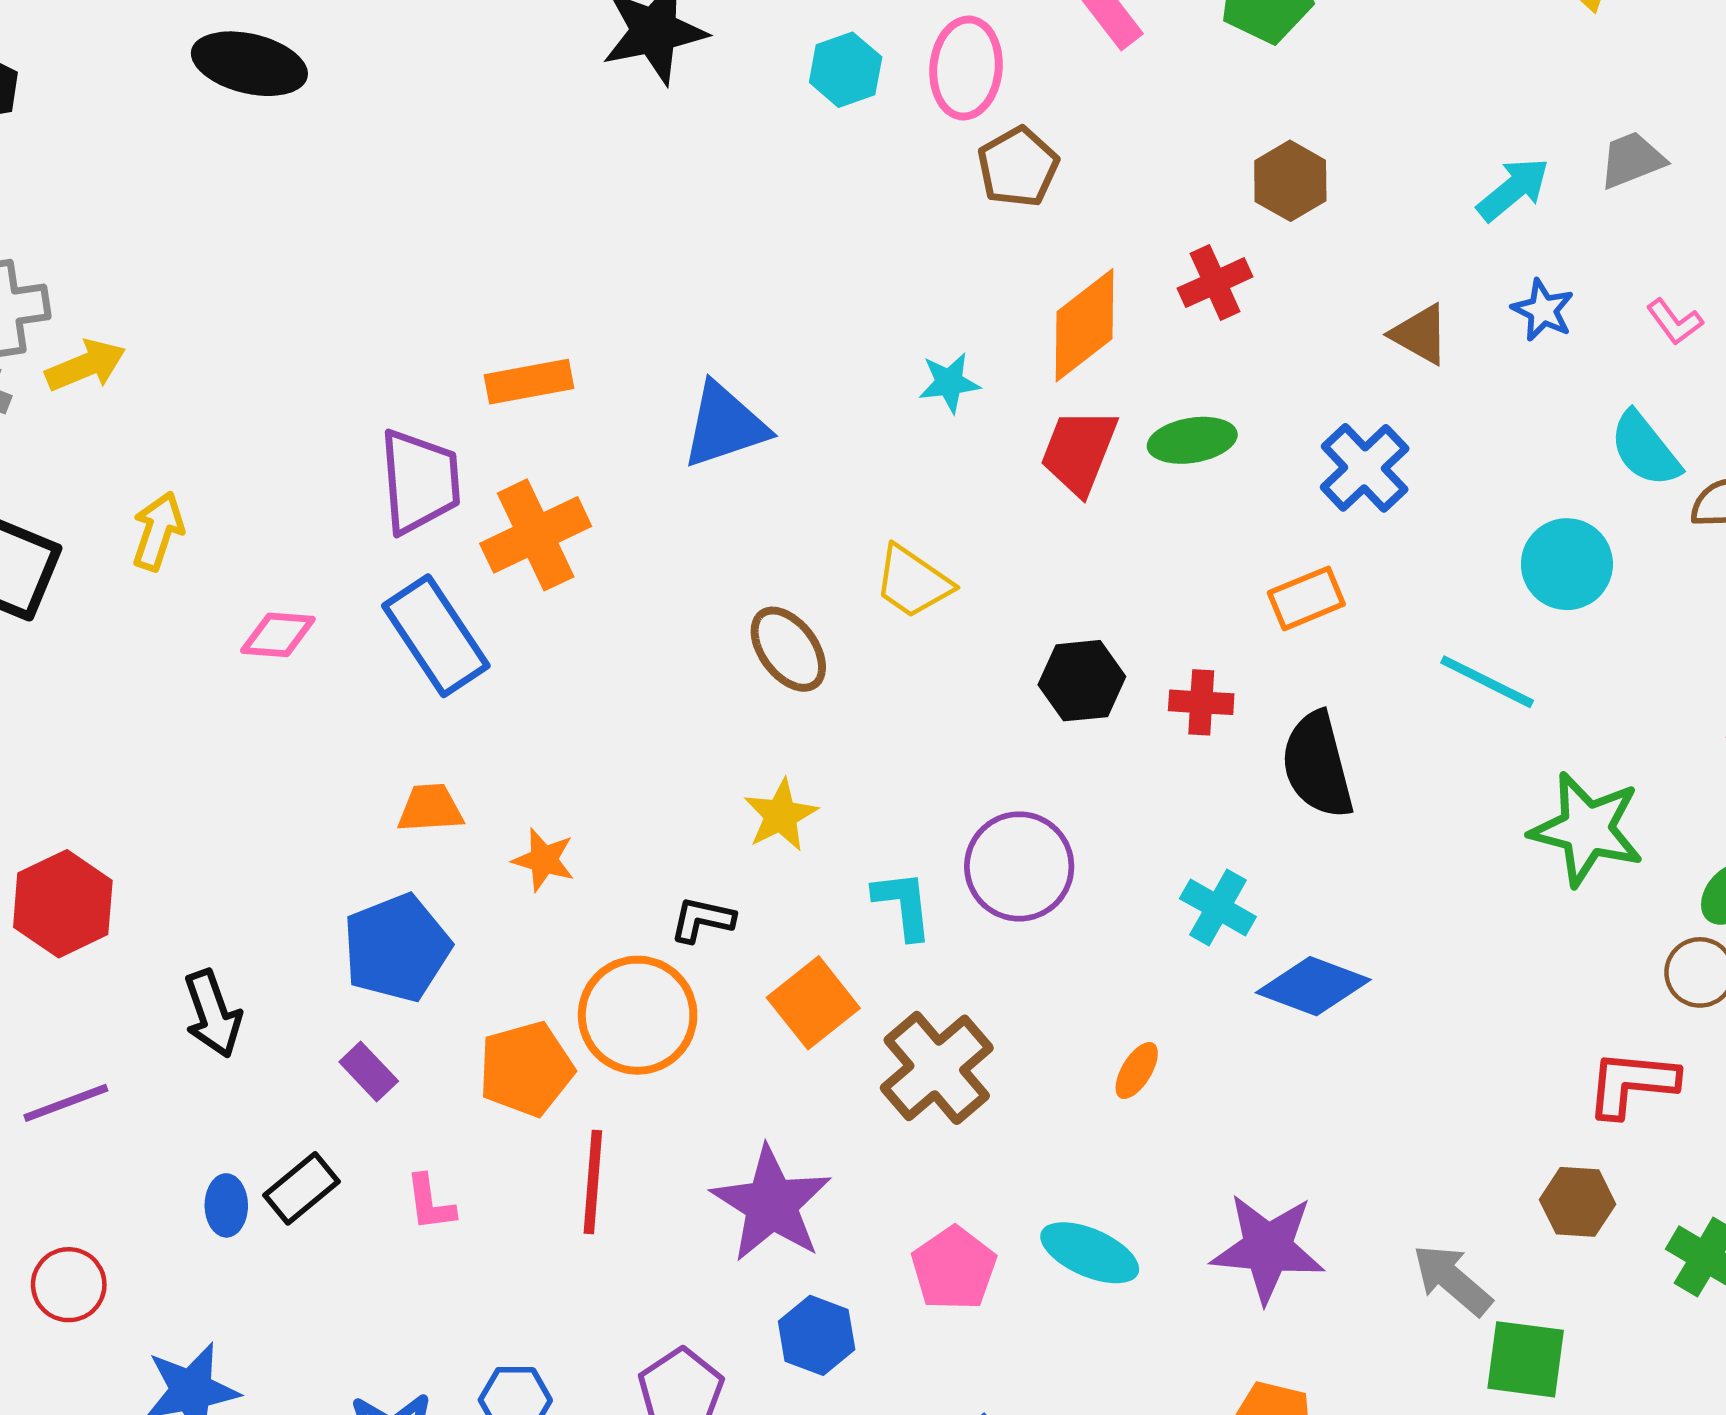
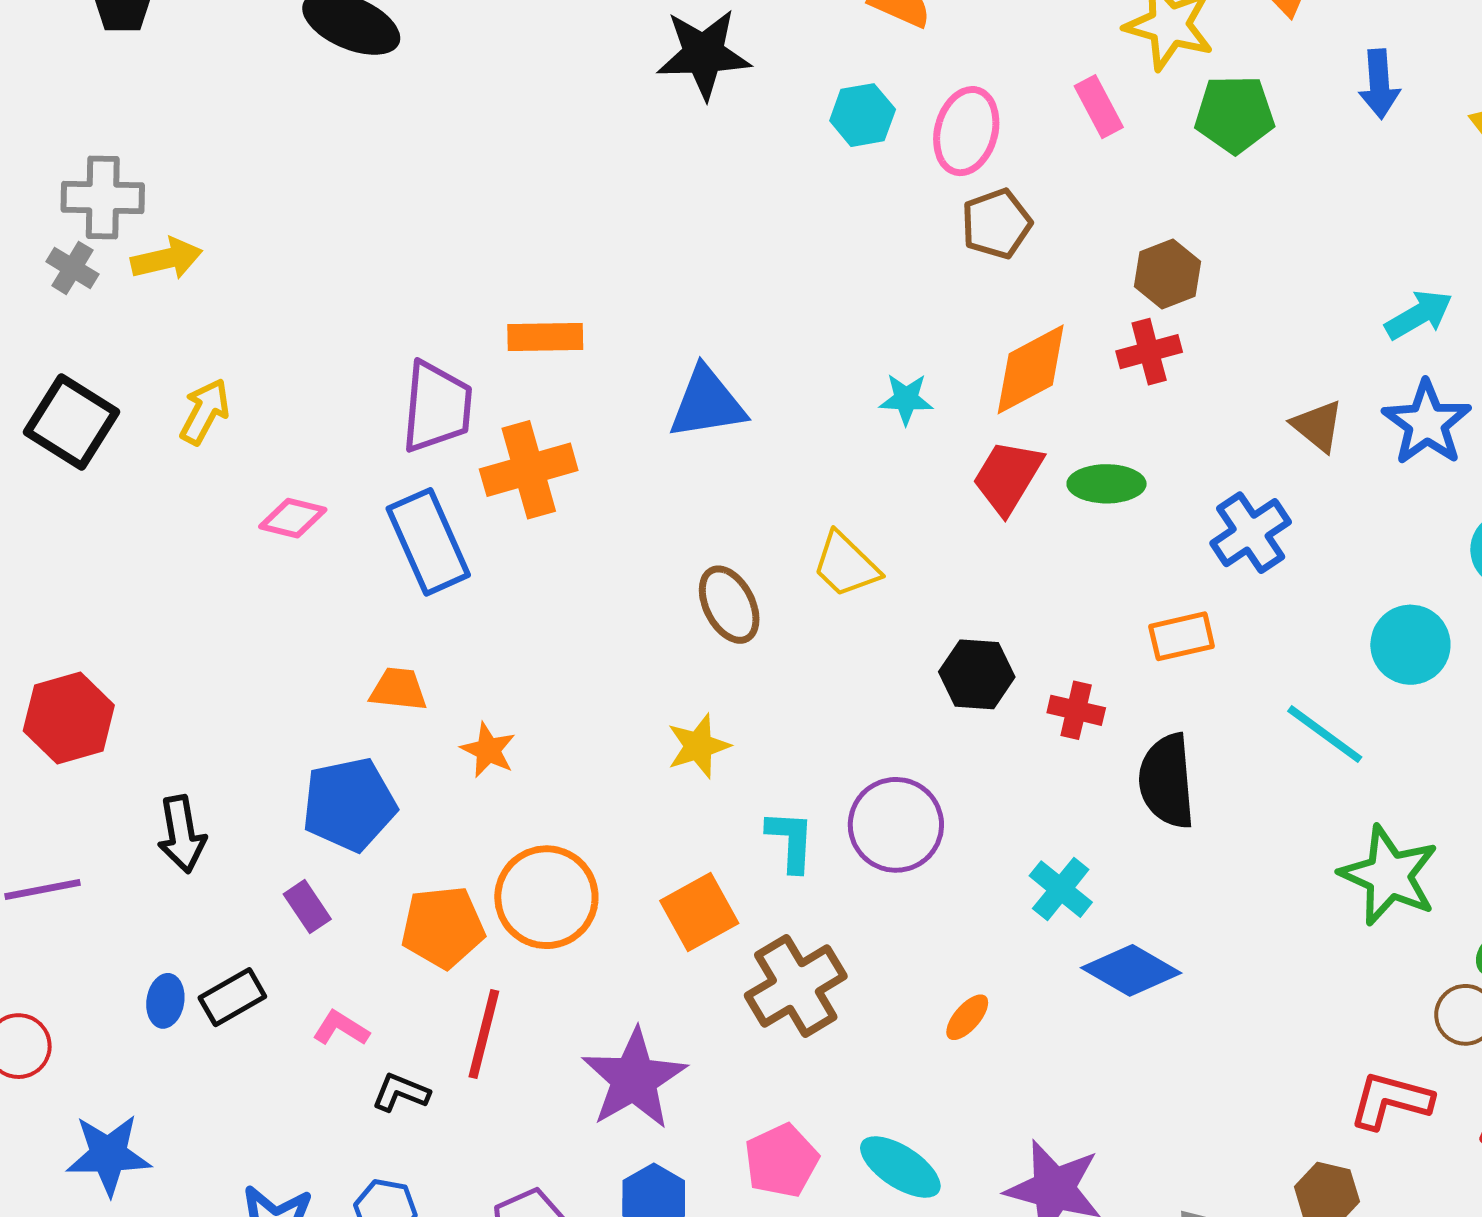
brown hexagon: (1290, 181) -> (1168, 274), moved
blue star: (1543, 310) -> (1427, 423), size x1.6
black L-shape: (702, 920) -> (401, 1092), moved
pink L-shape: (430, 1203) -> (341, 1028), turned 120

